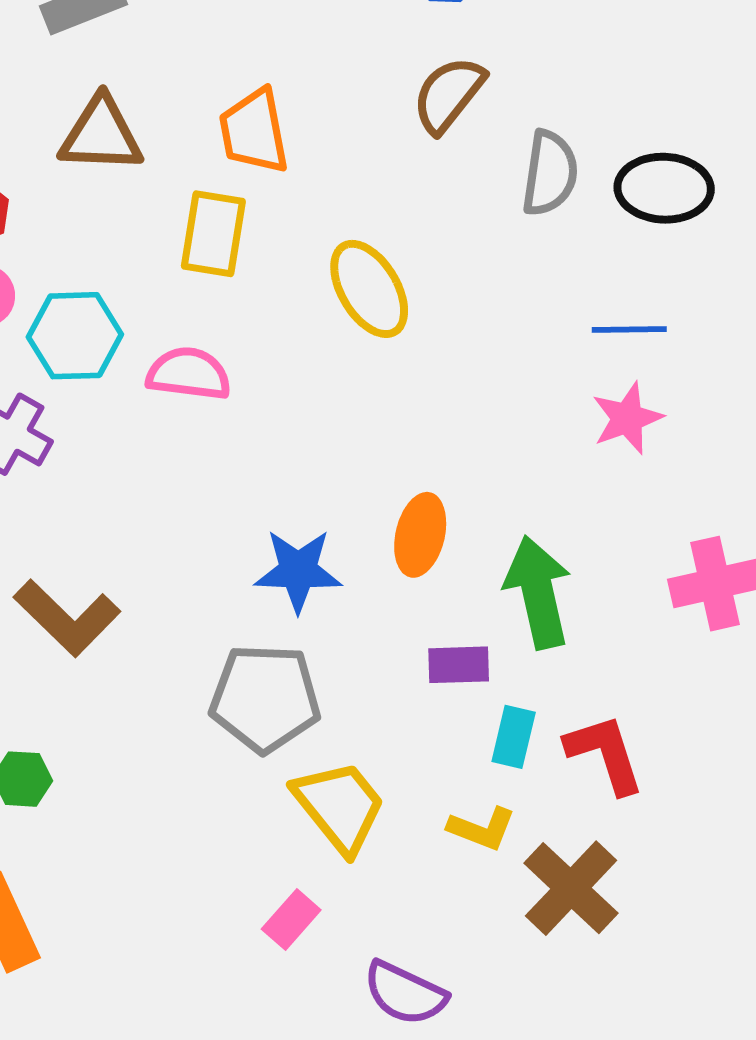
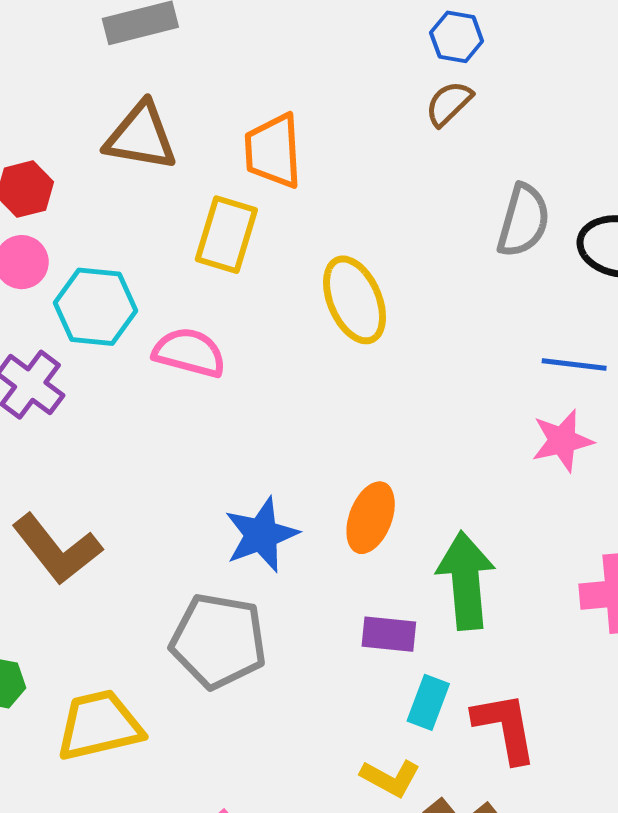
brown semicircle: (449, 94) -> (449, 103), moved, size x0.7
blue star: (298, 571) -> (261, 535), turned -30
yellow trapezoid: (340, 806) -> (99, 725), moved, turned -72

